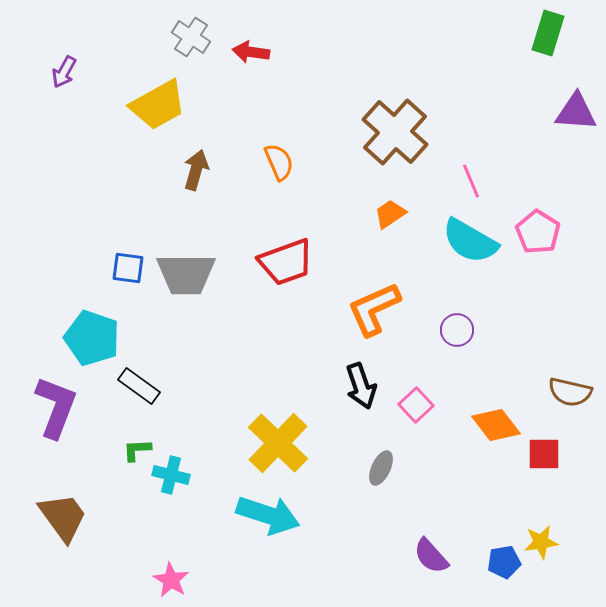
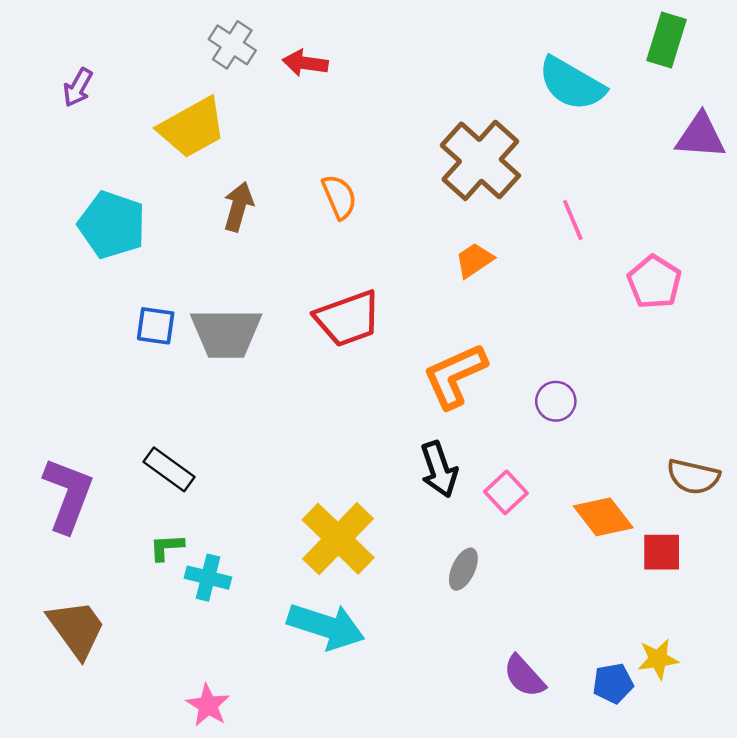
cyan semicircle: (470, 241) -> (572, 84), moved
cyan pentagon: (92, 338) -> (112, 225), moved

